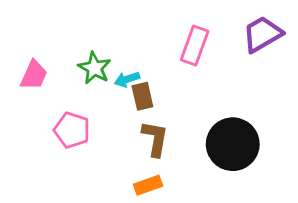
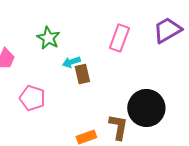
green star: (95, 68) -> (48, 38), moved
brown L-shape: (155, 139) -> (118, 127), moved

